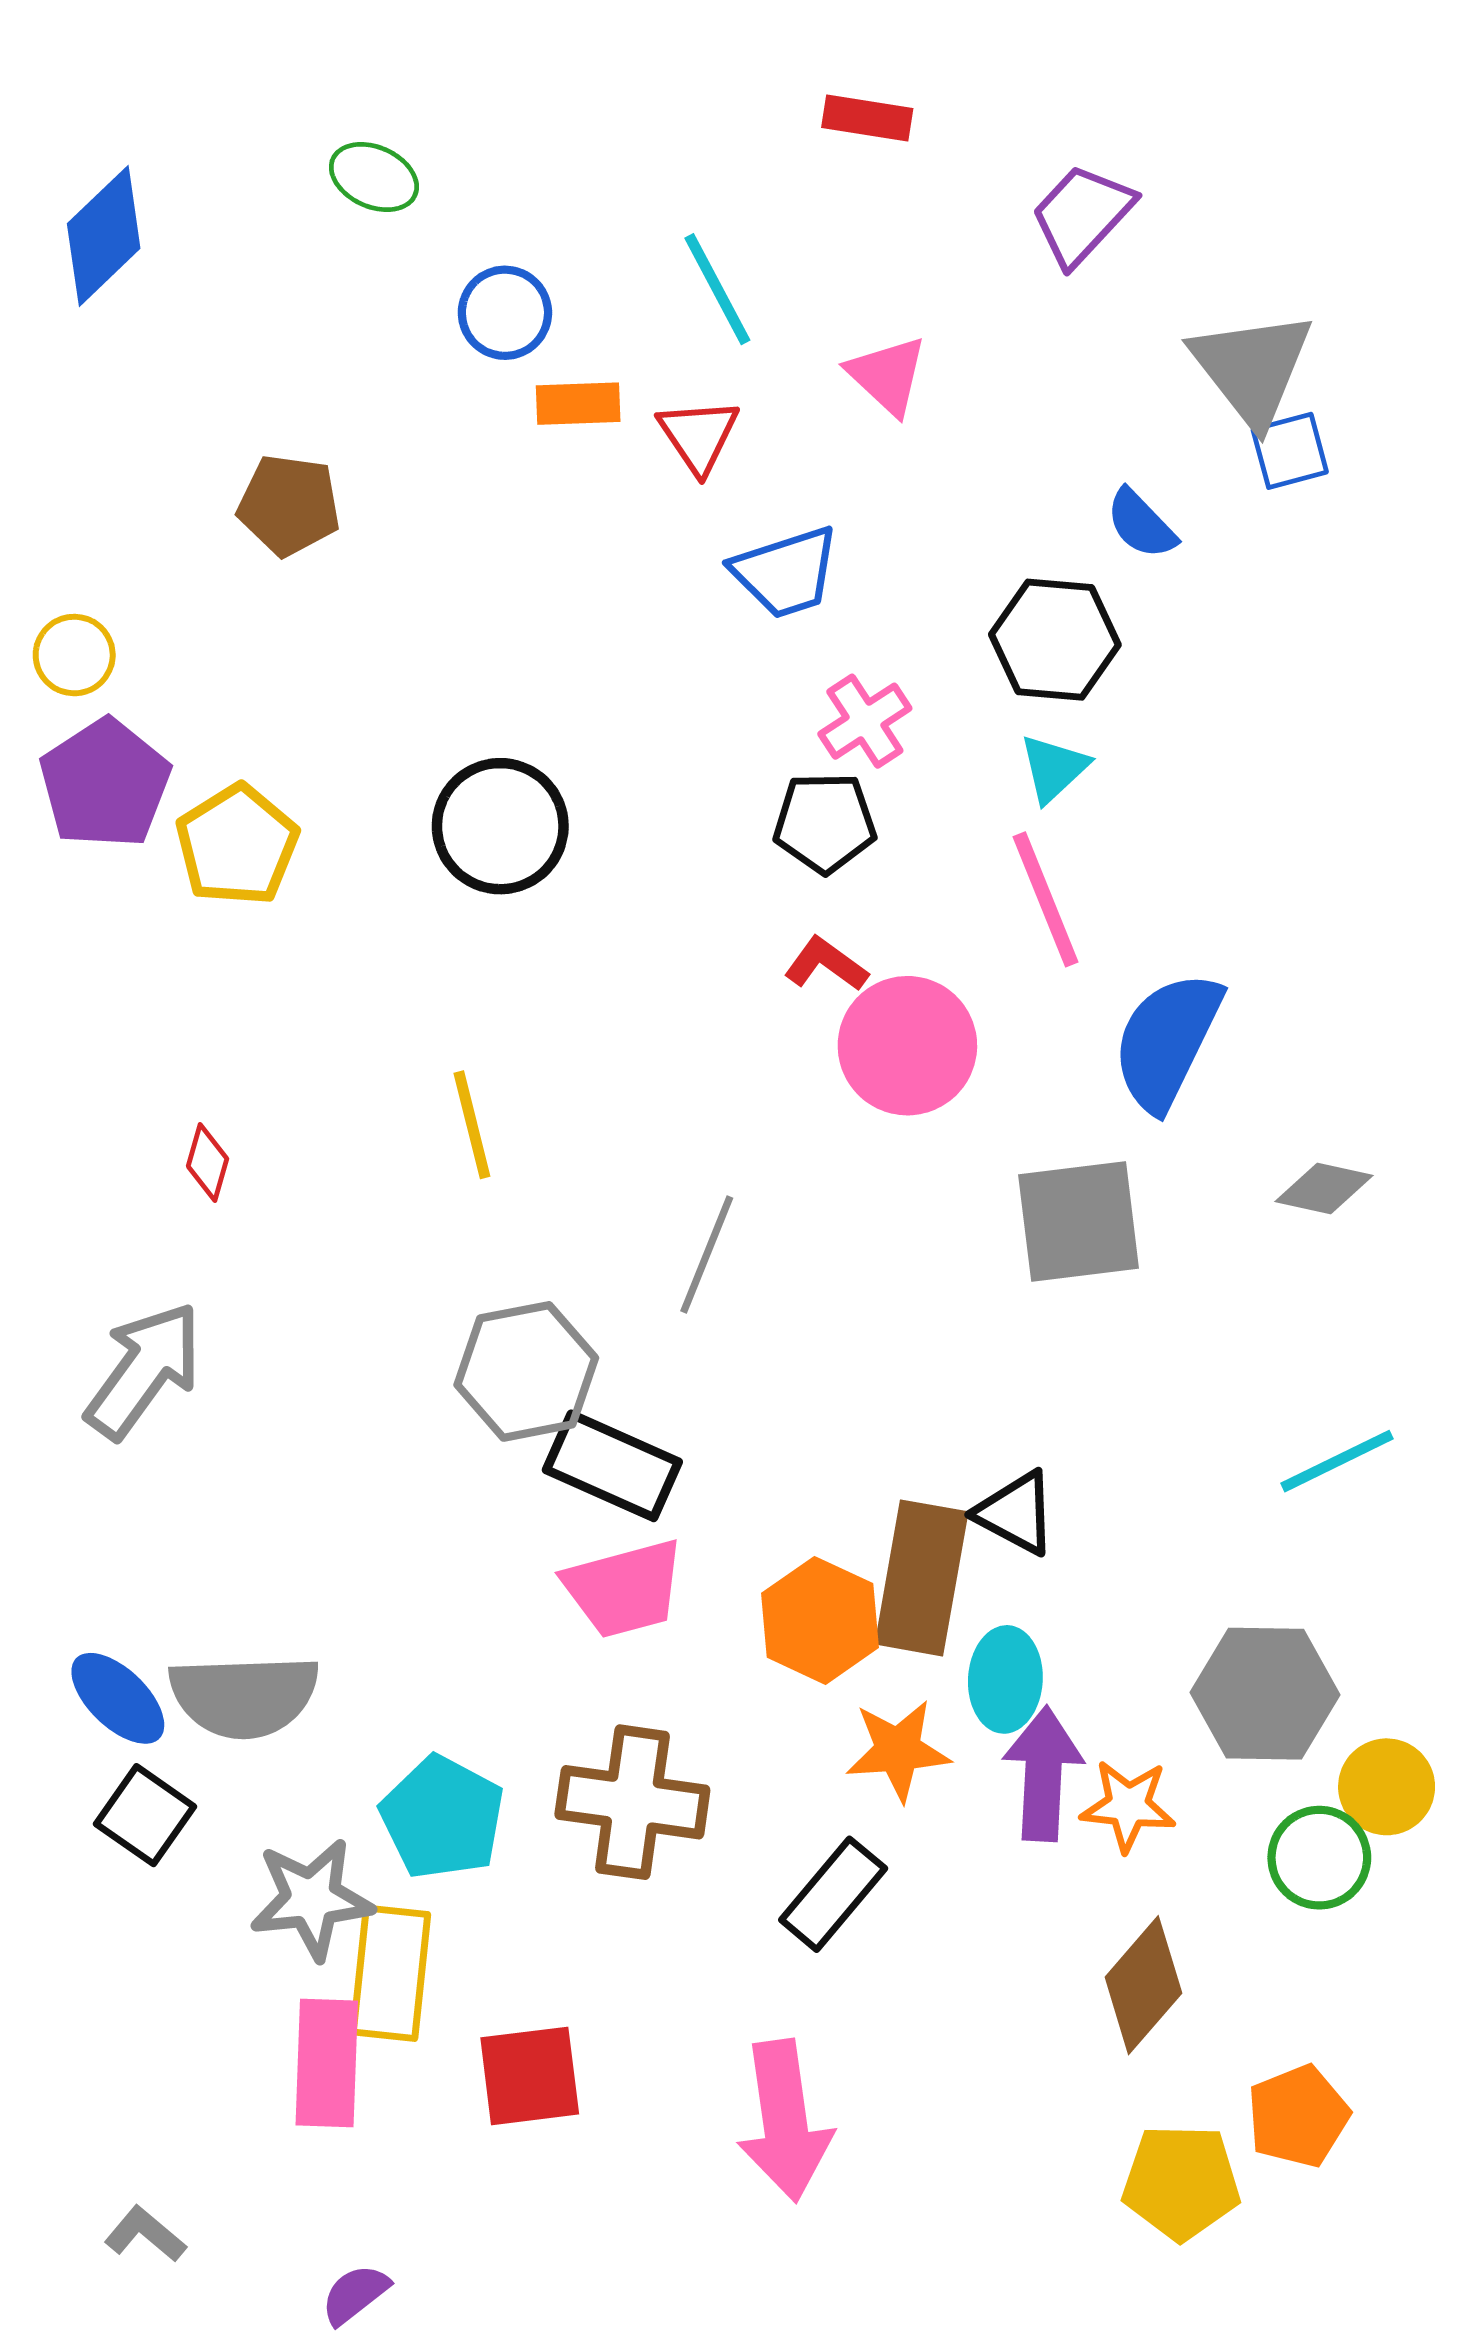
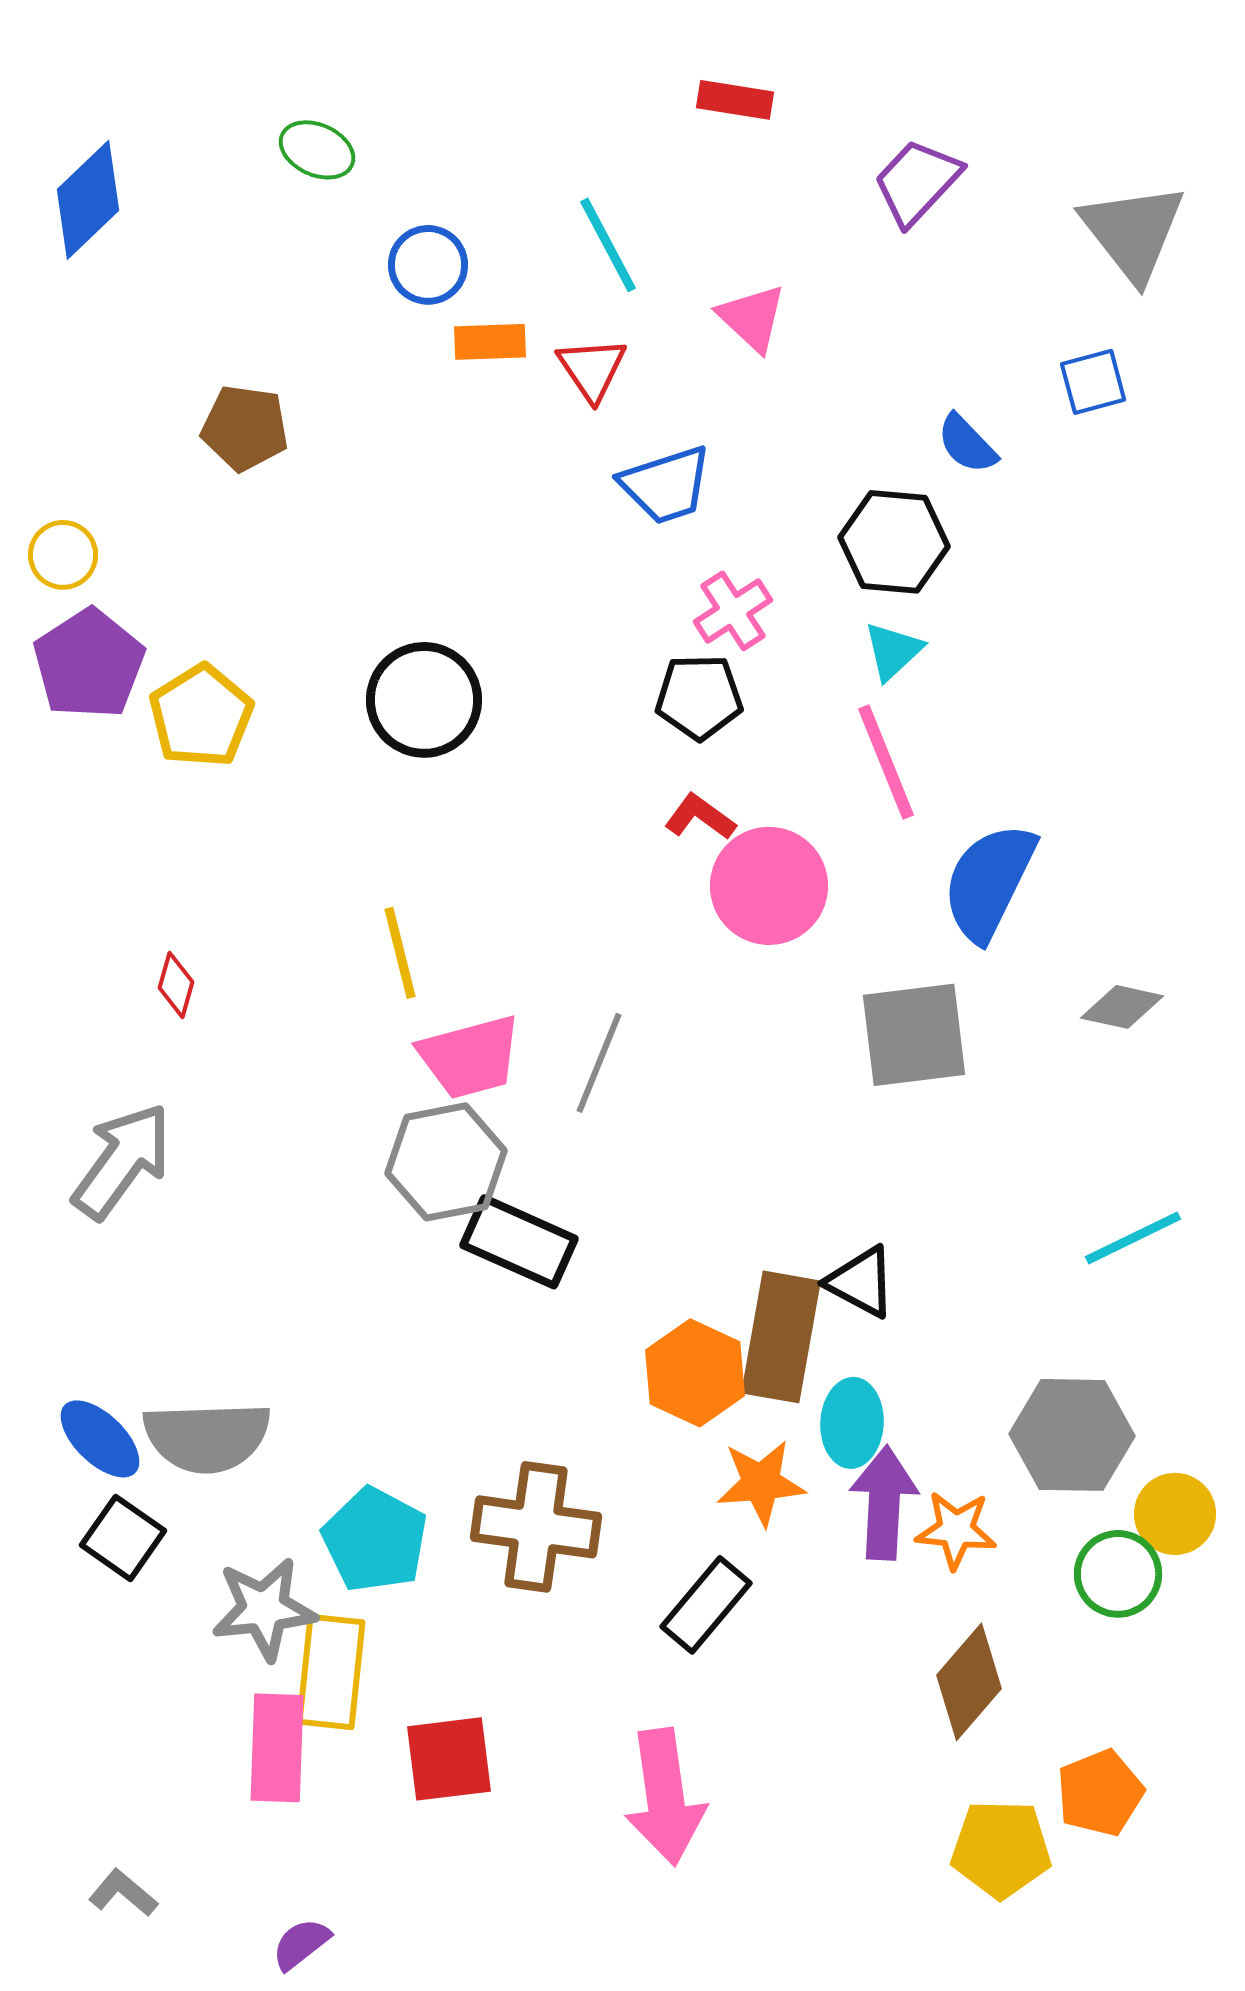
gray triangle: (1252, 368) -> (1133, 232), moved
pink trapezoid: (624, 1589) -> (470, 1057), moved

